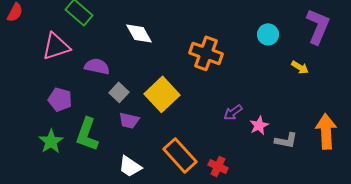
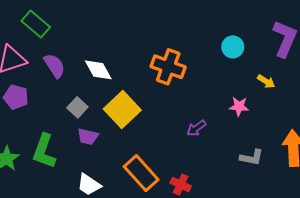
white diamond: (139, 33) -> (98, 70), moved
purple semicircle: (97, 66) -> (54, 66), moved, turned 45
purple pentagon: (60, 99) -> (16, 97), moved
pink star: (259, 125) -> (239, 106), moved, turned 30

